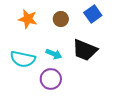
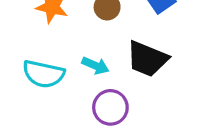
purple circle: (51, 79) -> (110, 107), moved

